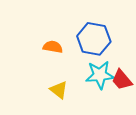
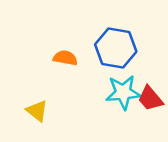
yellow triangle: (59, 90) -> (37, 111), moved

